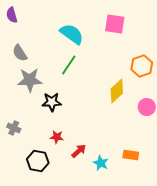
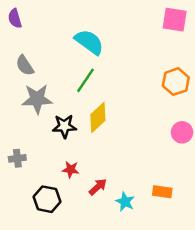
pink square: (115, 24) -> (175, 20), moved
yellow diamond: (117, 91) -> (98, 117), moved
gray cross: (14, 128) -> (17, 158), turned -32

